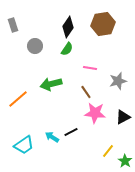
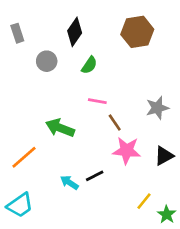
black diamond: (68, 27) -> (75, 32), moved
pink line: (90, 68) -> (97, 101), moved
green arrow: (51, 84) -> (60, 128), moved, turned 35
orange line: (18, 99) -> (24, 157), moved
cyan trapezoid: (24, 145) -> (20, 205), moved

